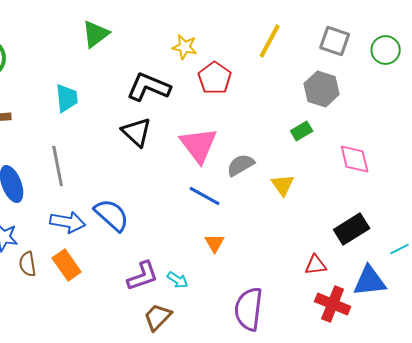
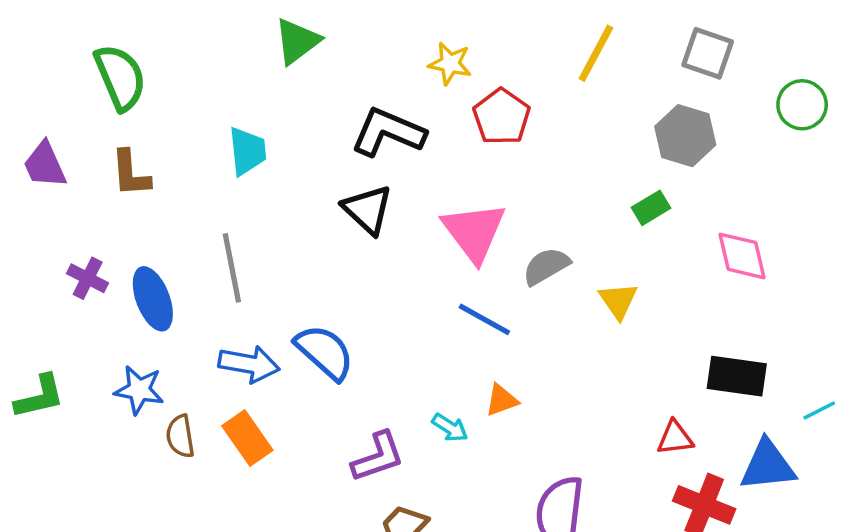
green circle: (386, 50) -> (802, 105), moved
black rectangle: (352, 229) -> (737, 376), turned 40
orange triangle: (215, 243) -> (502, 400), turned 40
cyan arrow: (178, 280) -> (450, 428), moved

